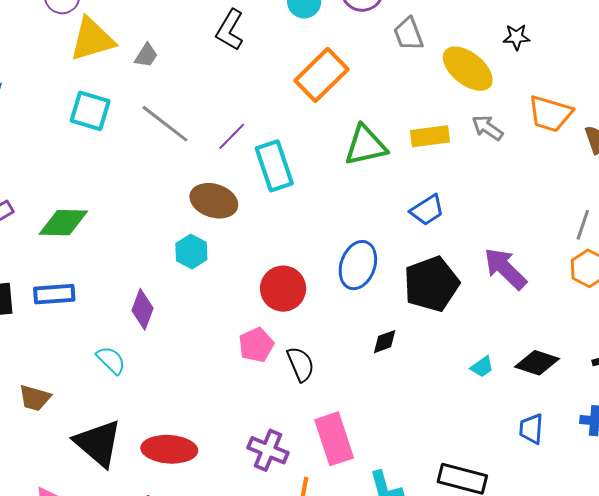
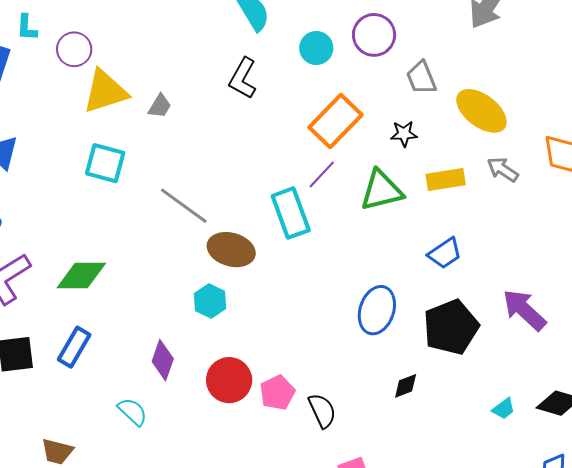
black star: (516, 37) -> (404, 134), moved
gray line: (165, 124) -> (184, 206), moved
purple line: (232, 136) -> (322, 174), moved
red circle: (283, 289) -> (229, 380), moved
blue rectangle: (54, 294) -> (74, 347), turned -54

